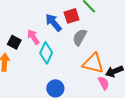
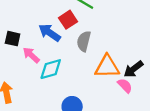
black square: (14, 42) -> (13, 39), moved
cyan diamond: (46, 53) -> (51, 69), turned 65

